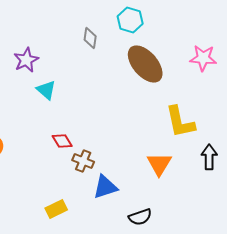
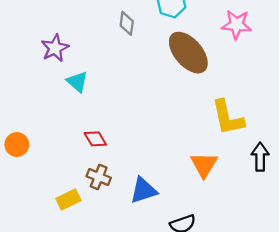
pink star: (203, 58) -> (237, 25), moved
brown cross: (83, 161) -> (99, 177), moved
yellow rectangle: (56, 209) -> (68, 199), moved

